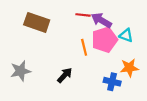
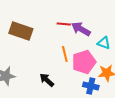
pink pentagon: (105, 40) -> (84, 62), moved
black arrow: (65, 75) -> (47, 80), turned -91

